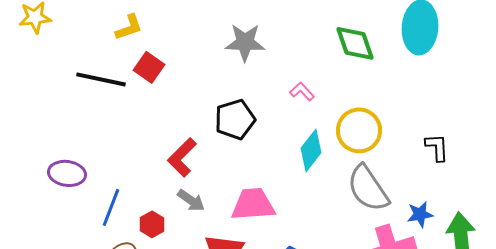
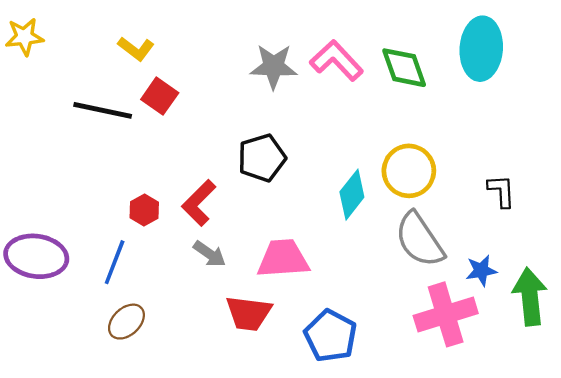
yellow L-shape: (129, 27) -> (136, 49), turned 56
pink L-shape: (302, 91) -> (336, 61), moved, size x1.8
purple ellipse: (67, 173) -> (36, 256), moved, size x1.4
red hexagon: (152, 224) -> (144, 210), moved

